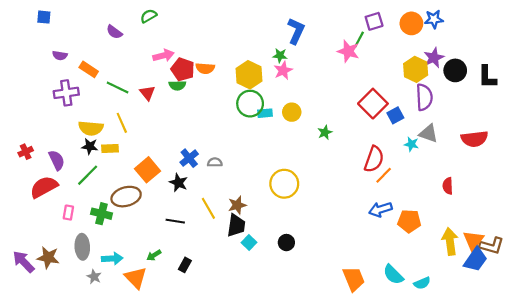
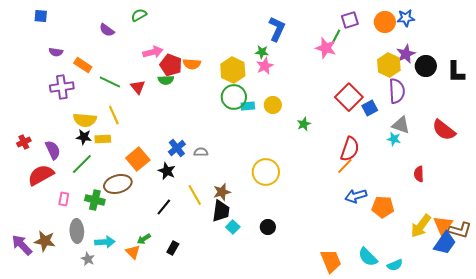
red semicircle: (474, 139) -> (444, 130), turned 45
cyan star: (411, 144) -> (394, 139), moved
orange line: (384, 175) -> (345, 166), moved
black line: (175, 221) -> (164, 207), turned -60
yellow arrow: (450, 241) -> (421, 226), turned -135
orange triangle: (136, 278) -> (133, 252), moved, size x0.7

